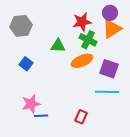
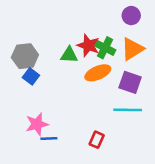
red star: (82, 22) -> (88, 45), moved, turned 30
gray hexagon: (21, 26) -> (25, 56), moved
orange triangle: (112, 29) -> (132, 49), moved

